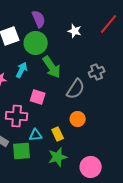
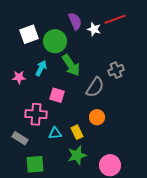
purple semicircle: (39, 19) -> (75, 21), moved
red line: (109, 24) -> (115, 19), moved, turned 30
green square: (22, 151) -> (35, 164), moved

